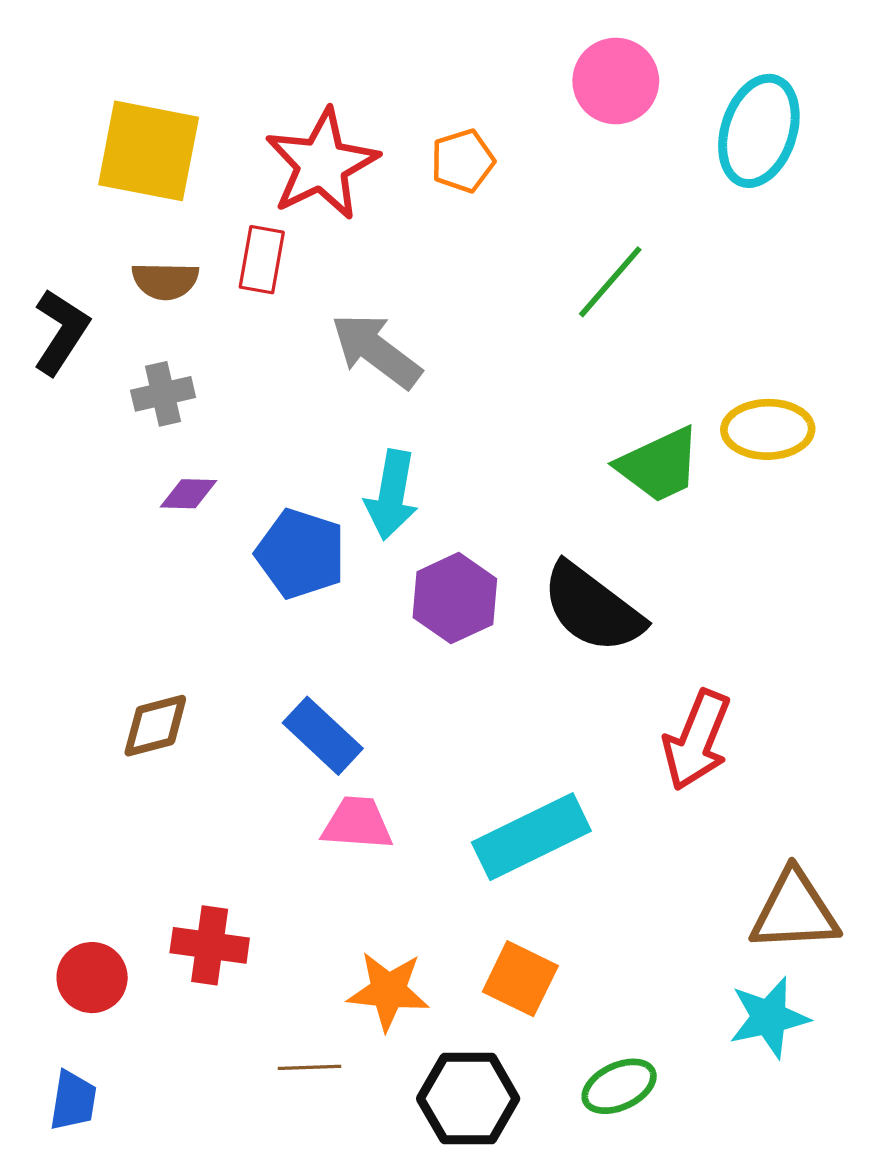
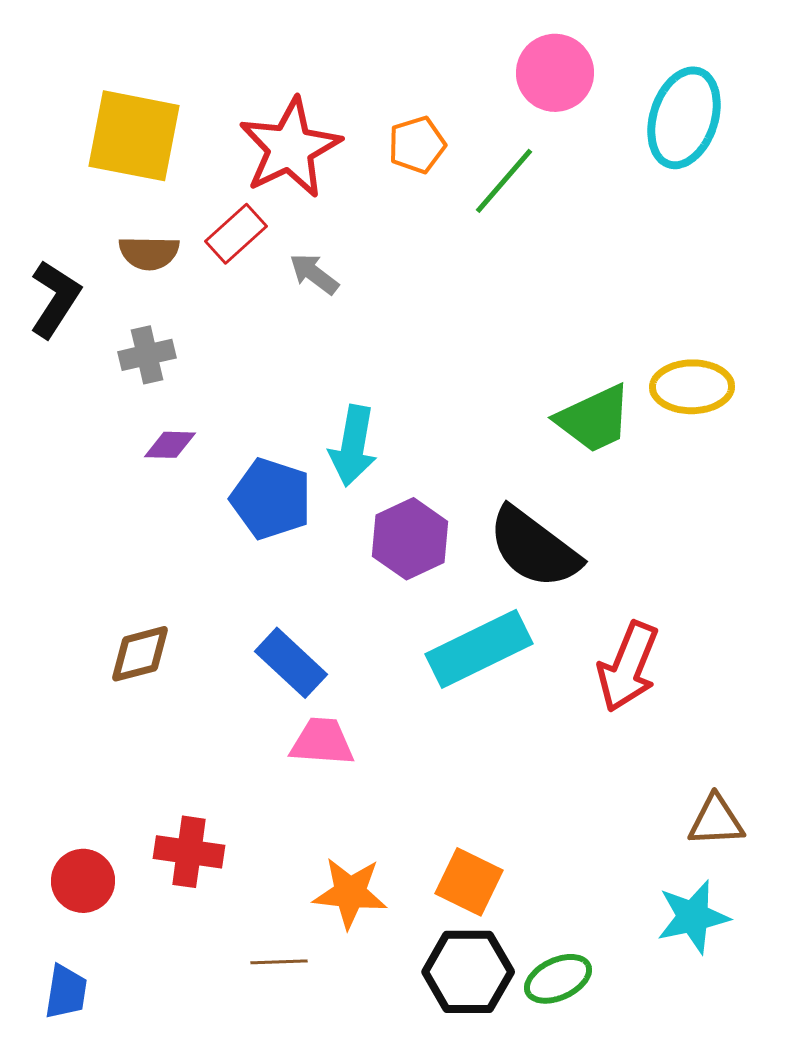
red rectangle: (262, 260) -> (236, 234), turned 38
green line: (610, 282) -> (504, 181), moved
gray arrow: (376, 351) -> (314, 274), moved, size x0.6
cyan rectangle: (531, 837) -> (479, 649), moved
brown triangle: (794, 911) -> (716, 821), size x0.7
black hexagon: (468, 1099) -> (468, 972), moved

